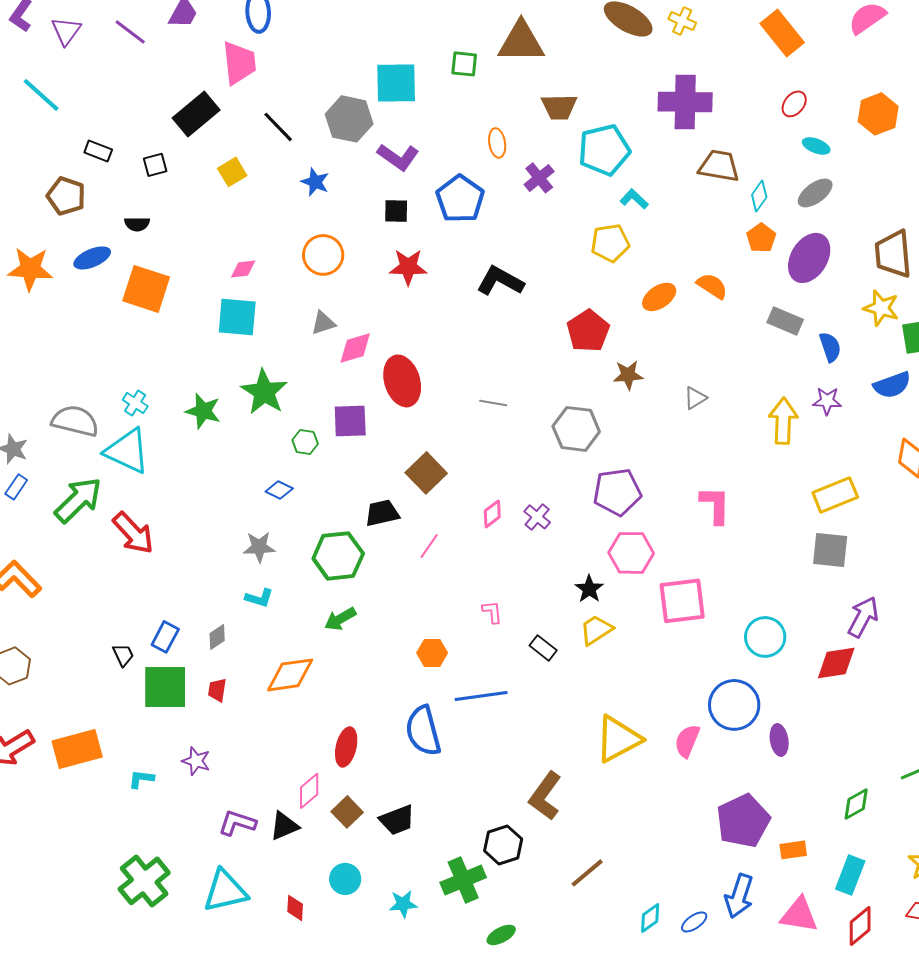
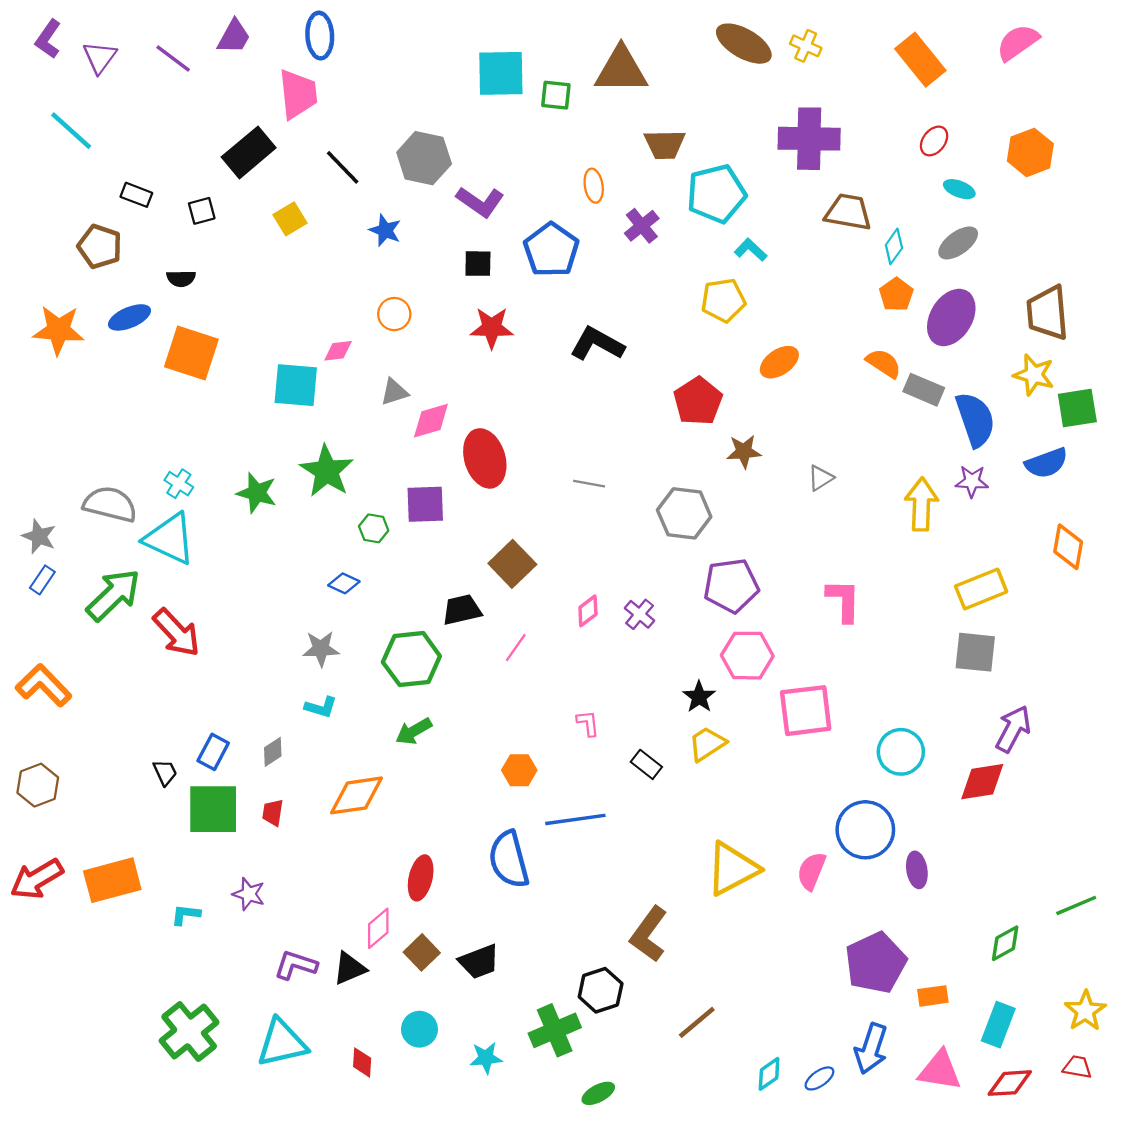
cyan square: (396, 83) -> (501, 73), moved
orange circle: (323, 255) -> (394, 314), size x0.7
pink diamond: (243, 269) -> (338, 351), moved
orange semicircle: (712, 286) -> (884, 363), moved
blue semicircle: (830, 347) -> (975, 419), size x1.6
red diamond: (860, 926) -> (1010, 1083), turned 36

